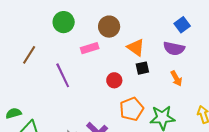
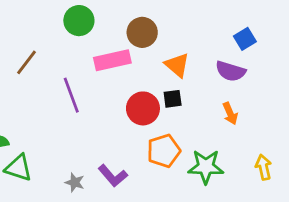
pink rectangle: (90, 48) -> (112, 60), size x1.4
black square: (142, 68) -> (173, 99), moved
red circle: (114, 80) -> (143, 108), size x1.5

